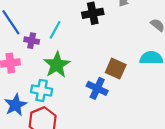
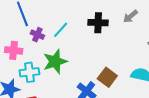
cyan cross: (42, 90) -> (29, 72), moved, turned -30

